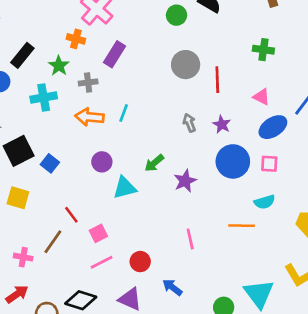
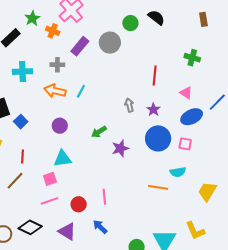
gray circle: (186, 65) -> (110, 43), moved
green star: (59, 66) -> (32, 18), moved
cyan triangle: (125, 188) -> (63, 159), moved
red line: (71, 215) -> (22, 157), moved, turned 32
pink line: (190, 239) -> (104, 197), moved

